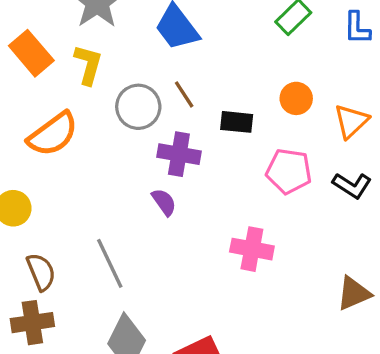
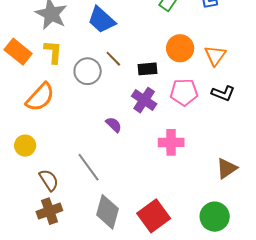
orange circle: (296, 98) -> (180, 48), size x1.4
purple cross: (179, 154) -> (144, 100), moved, turned 35
brown triangle: (354, 293) -> (227, 168), moved

